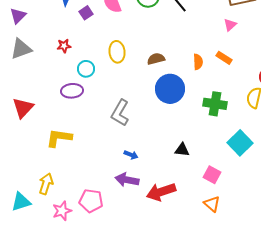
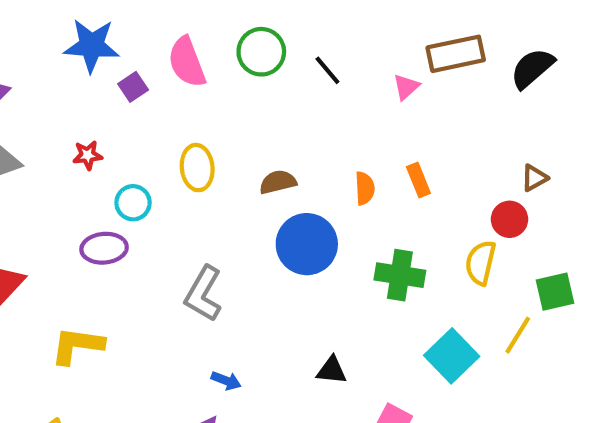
pink triangle: (230, 25) -> (406, 87), moved
orange rectangle: (224, 58) -> (418, 180), turned 35

